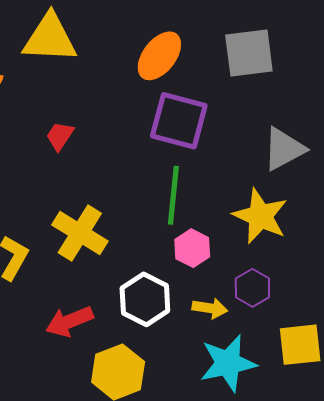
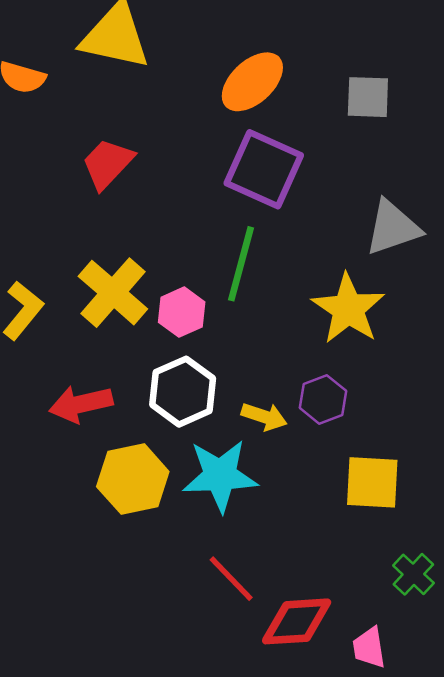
gray square: (249, 53) -> (368, 97), size x0.7
red trapezoid: (60, 136) -> (108, 164), size x1.4
pink hexagon: (192, 248) -> (182, 312), moved
cyan star: (228, 363) -> (220, 476), moved

